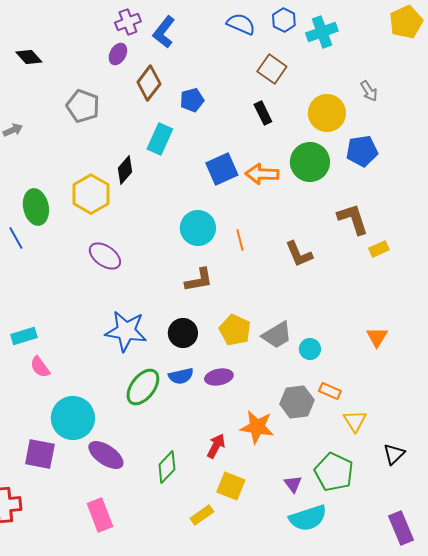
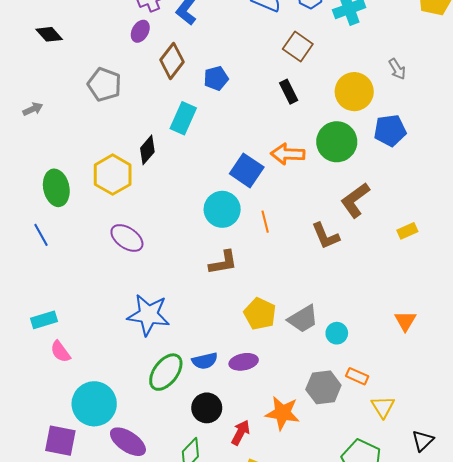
blue square: (222, 169) -> (247, 170), moved, turned -32
brown L-shape: (353, 219) -> (355, 200), moved, turned -108
blue line: (16, 238) -> (41, 235), moved
black circle: (183, 333) -> (207, 408), moved

